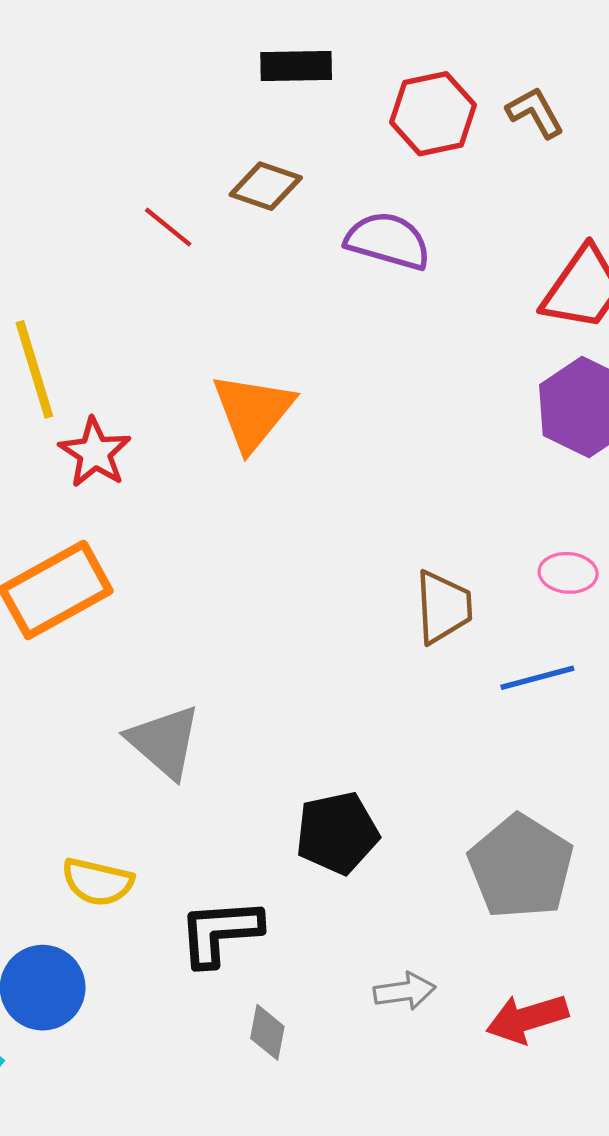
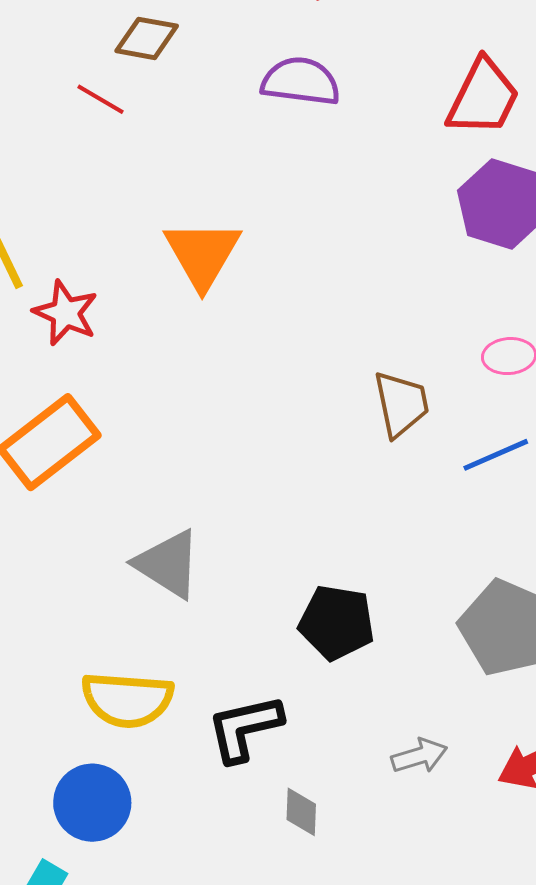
brown diamond: (266, 186) -> (147, 38), moved
black pentagon: (337, 833) -> (337, 622), turned 30
yellow semicircle: (98, 882) -> (127, 700), size x1.4

